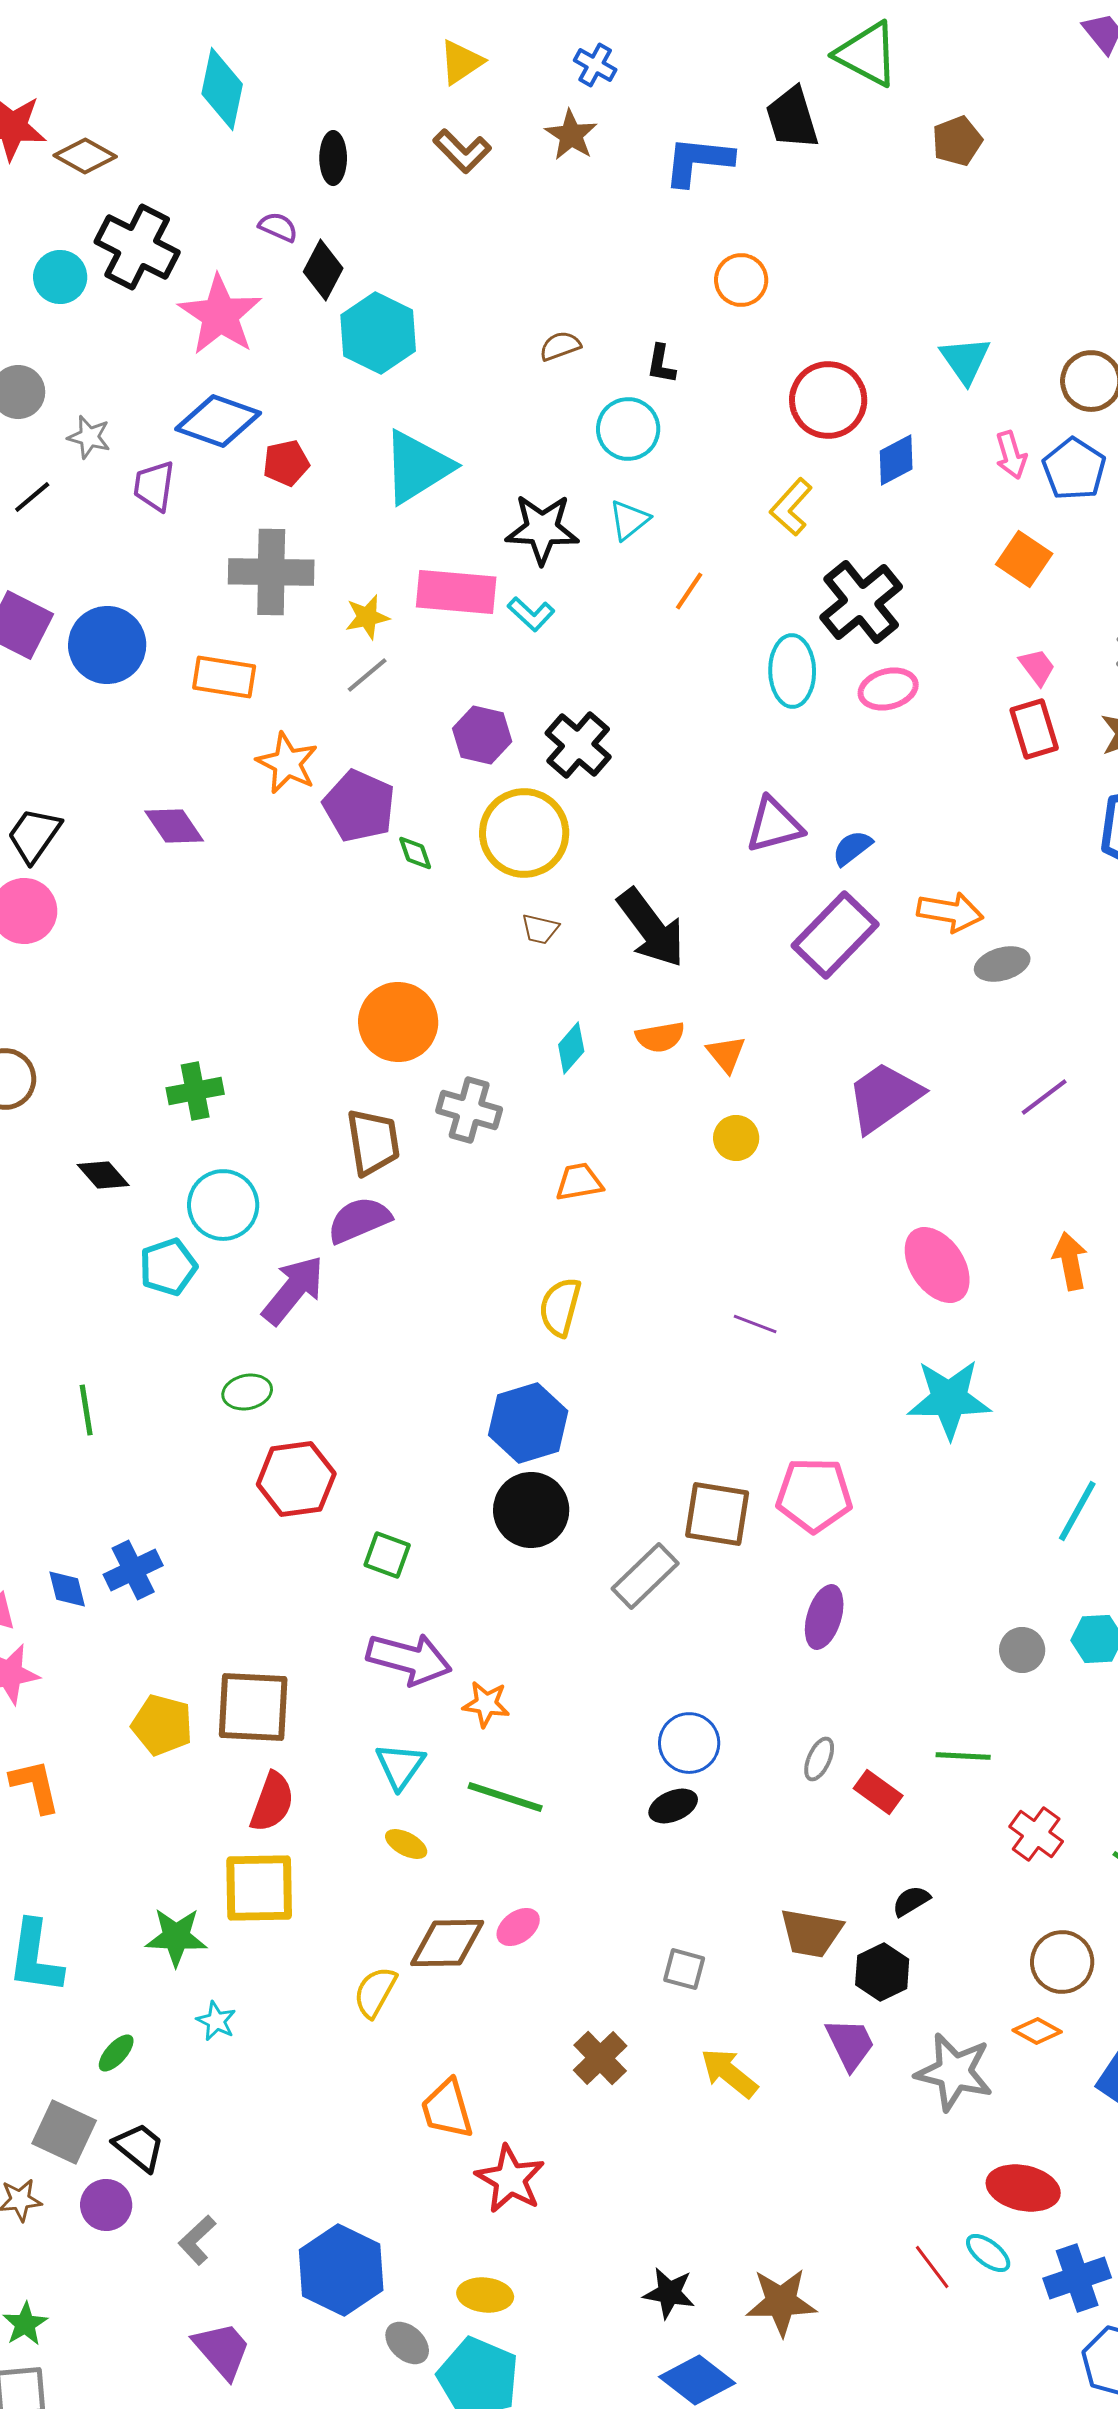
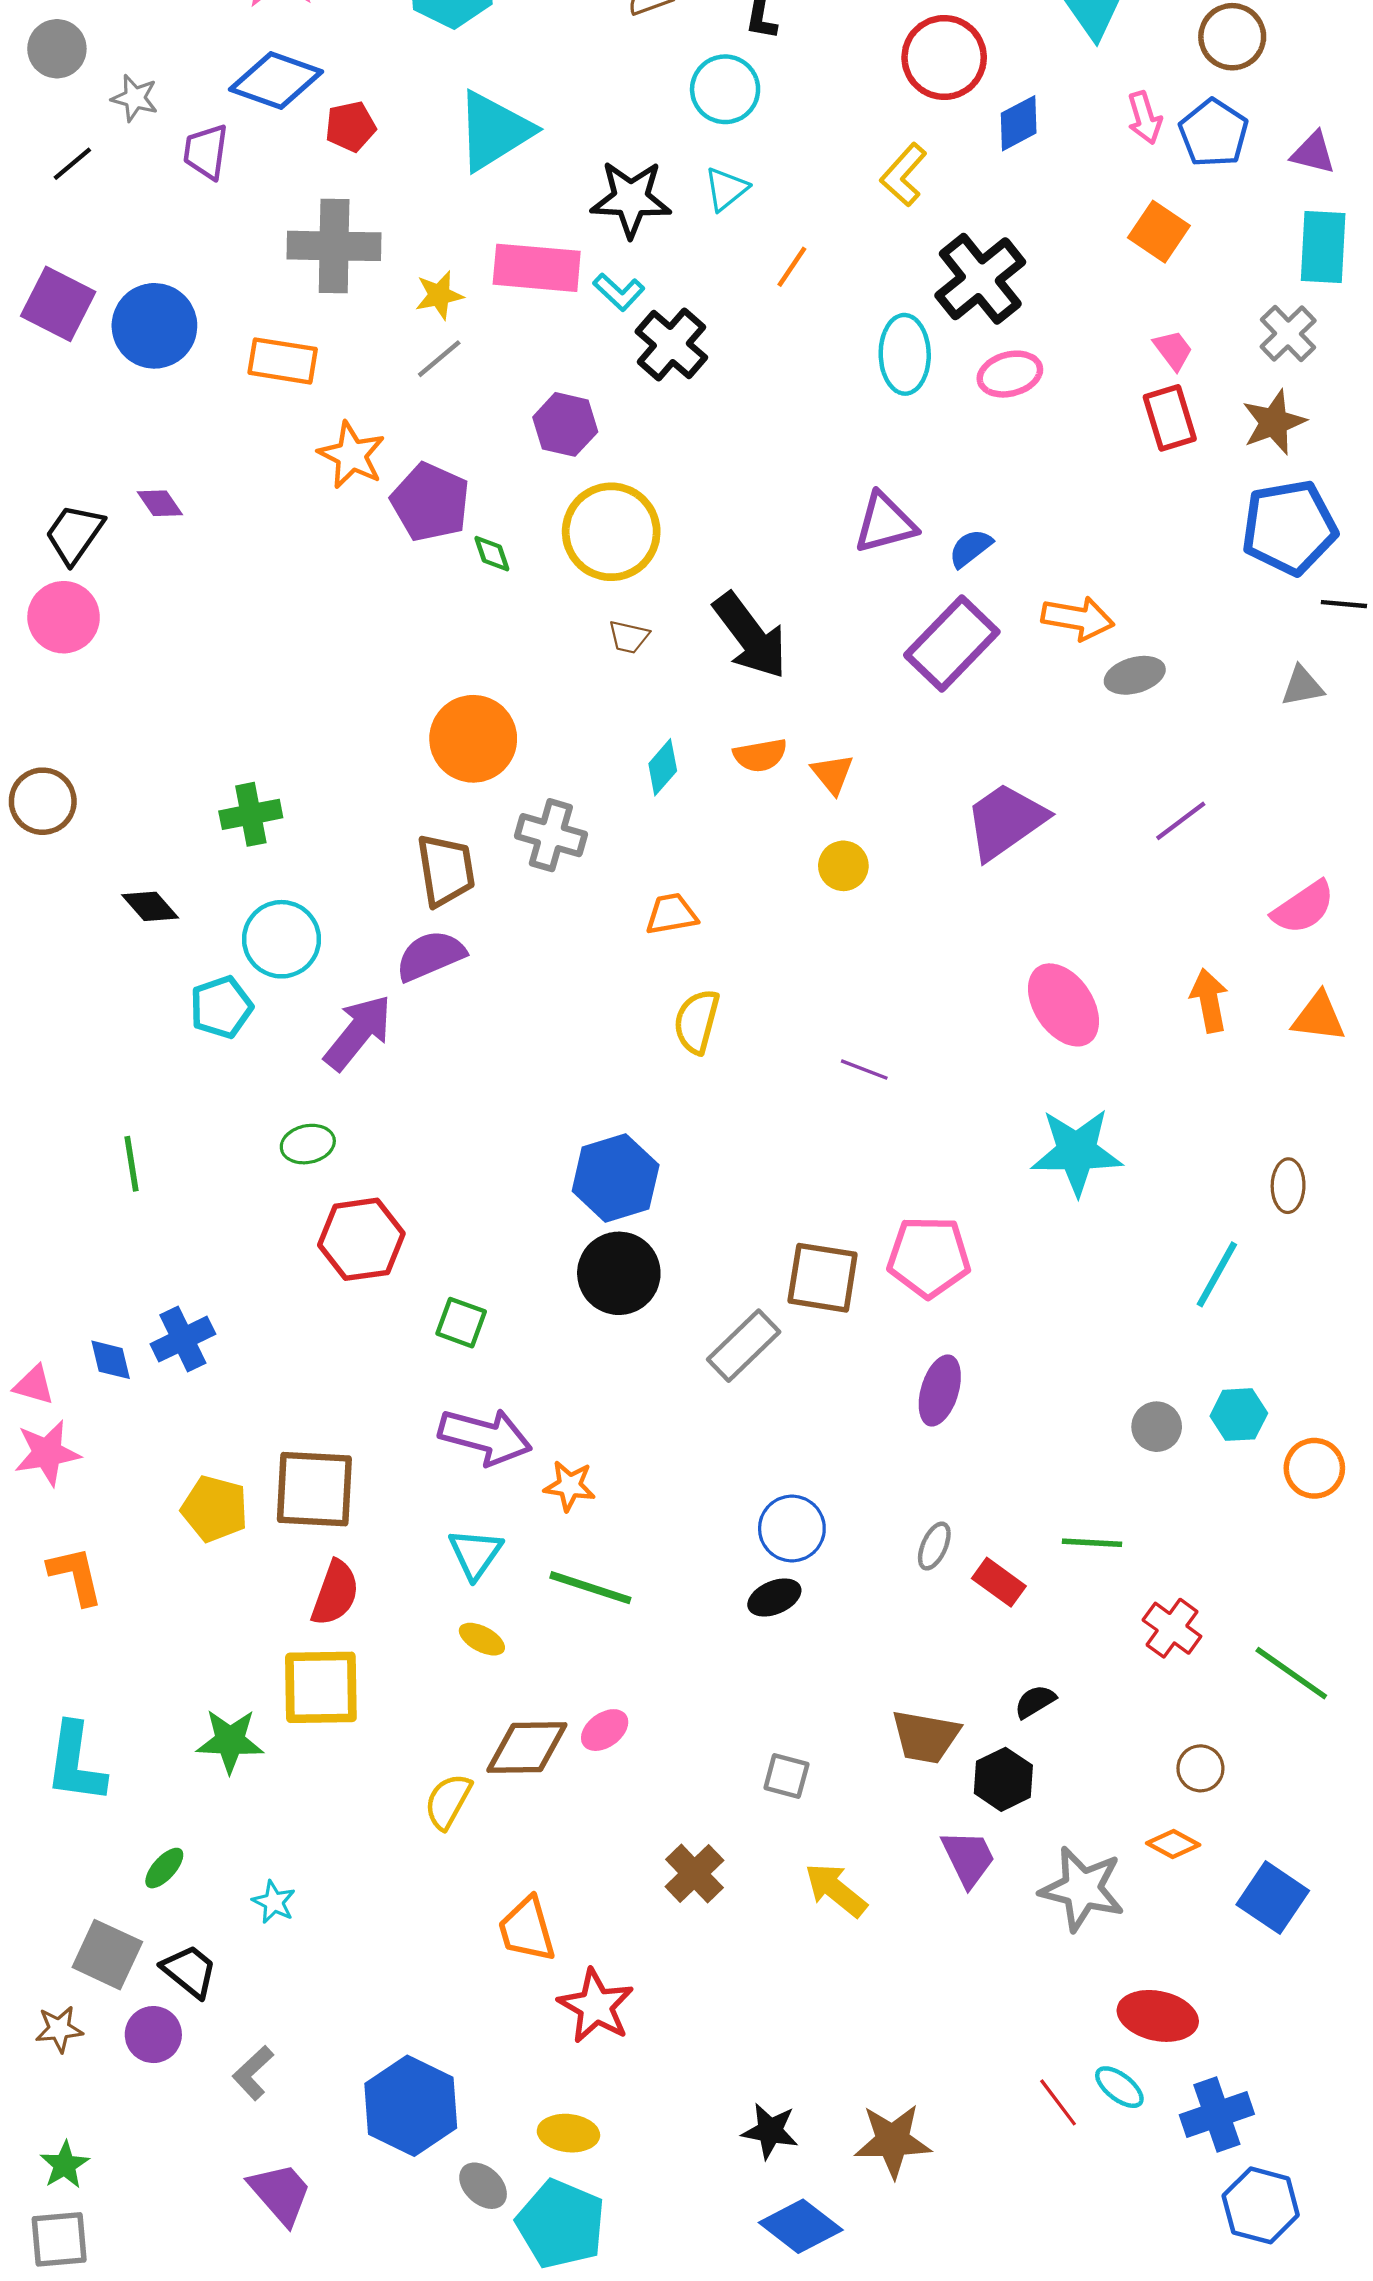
black cross: (578, 745) -> (671, 344), moved
purple diamond: (174, 826) -> (160, 503), moved, size x0.7
yellow semicircle: (560, 1307) -> (697, 1021), moved
brown circle: (1062, 1962) -> (1200, 1768), size x0.7
cyan star: (216, 2021) -> (274, 1902), moved

